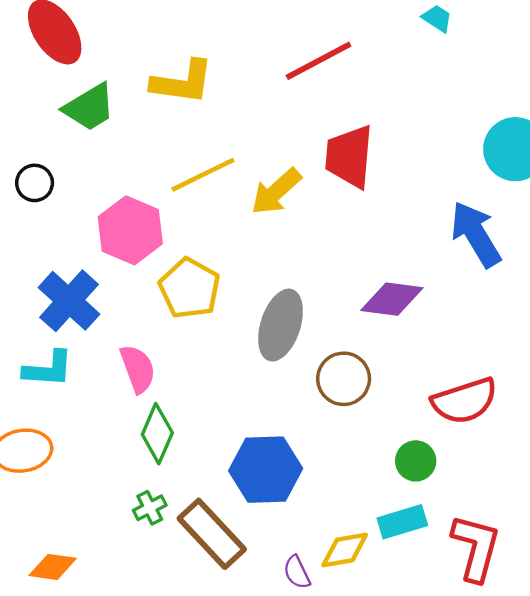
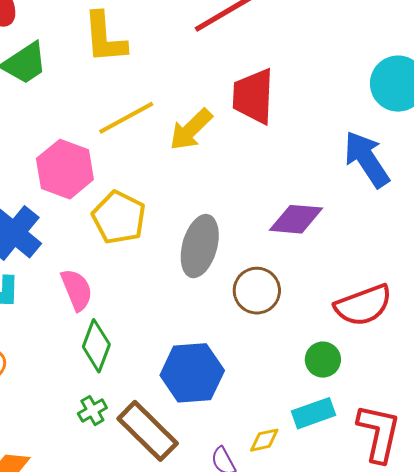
yellow L-shape: (182, 82) -> (105, 38), turned 80
yellow diamond: (345, 550) -> (264, 440), size x0.7

